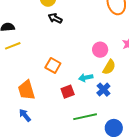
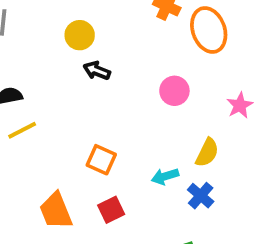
pink circle: (100, 50) -> (174, 91), moved
red square: (68, 92) -> (111, 210), moved

